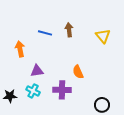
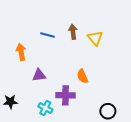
yellow triangle: (103, 36) -> (95, 38), moved
cyan cross: (33, 91) -> (45, 108), moved

